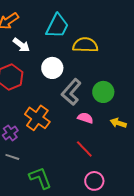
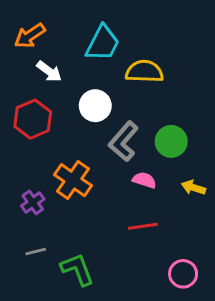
red line: (84, 149) -> (143, 226), turned -54
gray line: (12, 157) -> (36, 252), moved, turned -32
pink circle: (94, 181) -> (183, 274), moved

